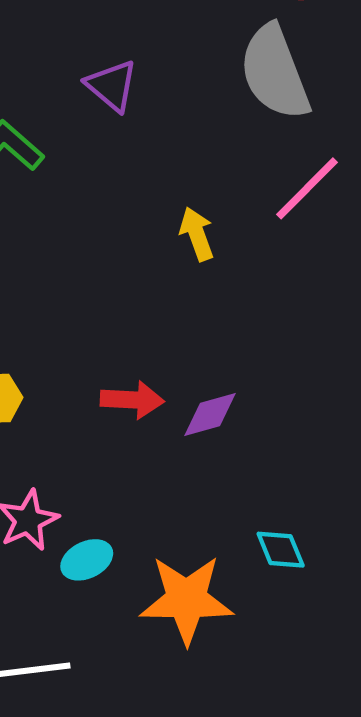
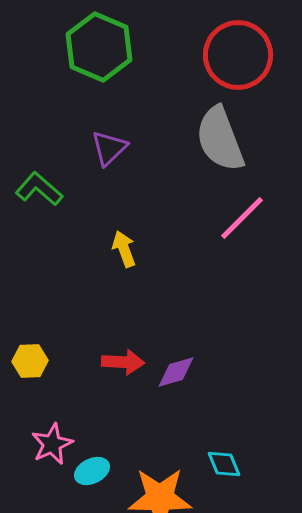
purple triangle: (112, 86) -> (109, 148), turned 36
yellow arrow: (197, 234) -> (124, 249), moved

